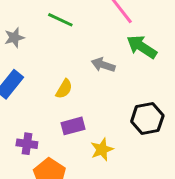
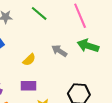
green arrow: (142, 47) -> (88, 46), turned -30

